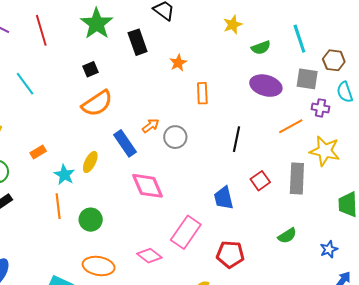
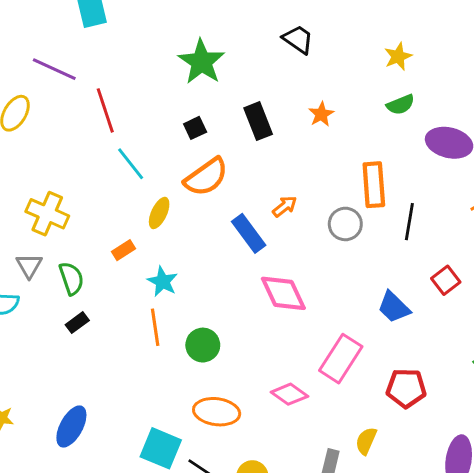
red line: (41, 30) -> (105, 110), moved
black rectangle: (138, 42) -> (258, 121), moved
green semicircle: (261, 48) -> (401, 105), moved
cyan line: (25, 84) -> (131, 164), moved
orange rectangle: (202, 93) -> (374, 185), moved, size x1.4
gray circle: (175, 137) -> (345, 224), moved
yellow ellipse: (90, 162) -> (159, 213), moved
blue trapezoid: (224, 198) -> (394, 307), turned -30

